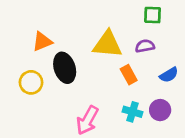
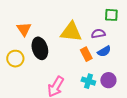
green square: (153, 15) -> (111, 15), moved
orange triangle: (42, 42) -> (24, 29), turned -42
blue semicircle: (169, 75) -> (104, 51), moved

